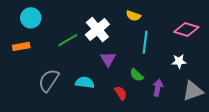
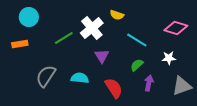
yellow semicircle: (133, 16) -> (117, 15), moved
cyan line: (145, 42) -> (137, 40), turned -65
green semicircle: (137, 75) -> (137, 65), moved, turned 96
red semicircle: (121, 93) -> (114, 88), size x1.5

